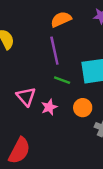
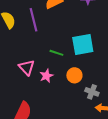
purple line: (54, 51) -> (33, 20), moved

